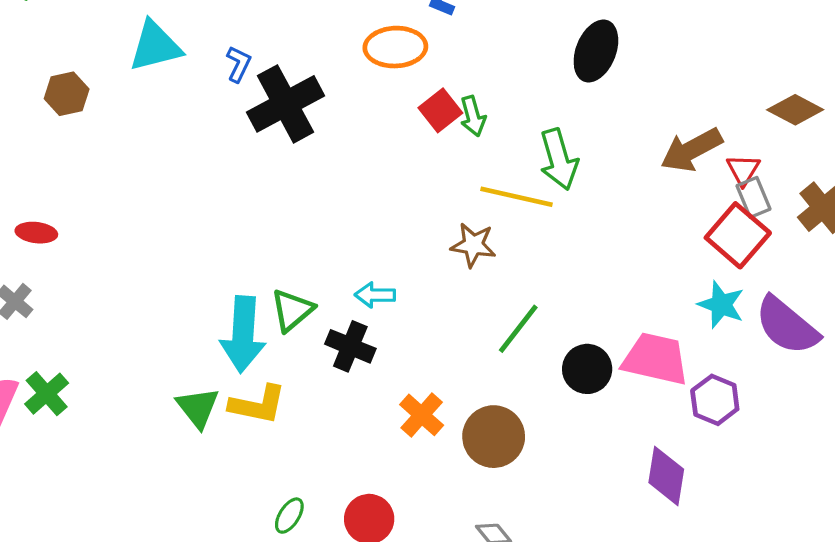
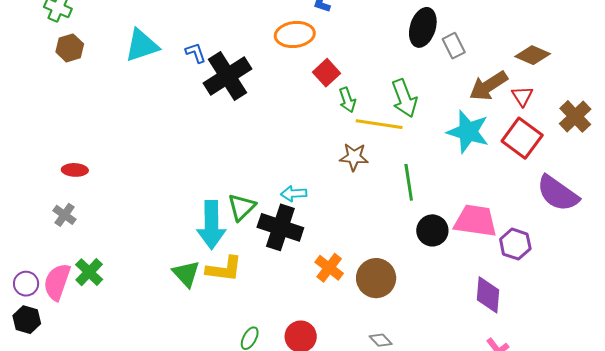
blue L-shape: (239, 64) -> (196, 53), turned -40
brown hexagon: (67, 94) -> (70, 48), moved
brown diamond: (795, 110) -> (533, 55), moved
green arrow: (473, 116) -> (347, 100), moved
gray rectangle: (753, 197) -> (454, 46), moved
cyan star: (721, 305) -> (468, 132), moved, size x1.4
green line: (518, 329) -> (409, 182), moved, turned -42
black cross: (350, 346) -> (280, 227), size x1.4

